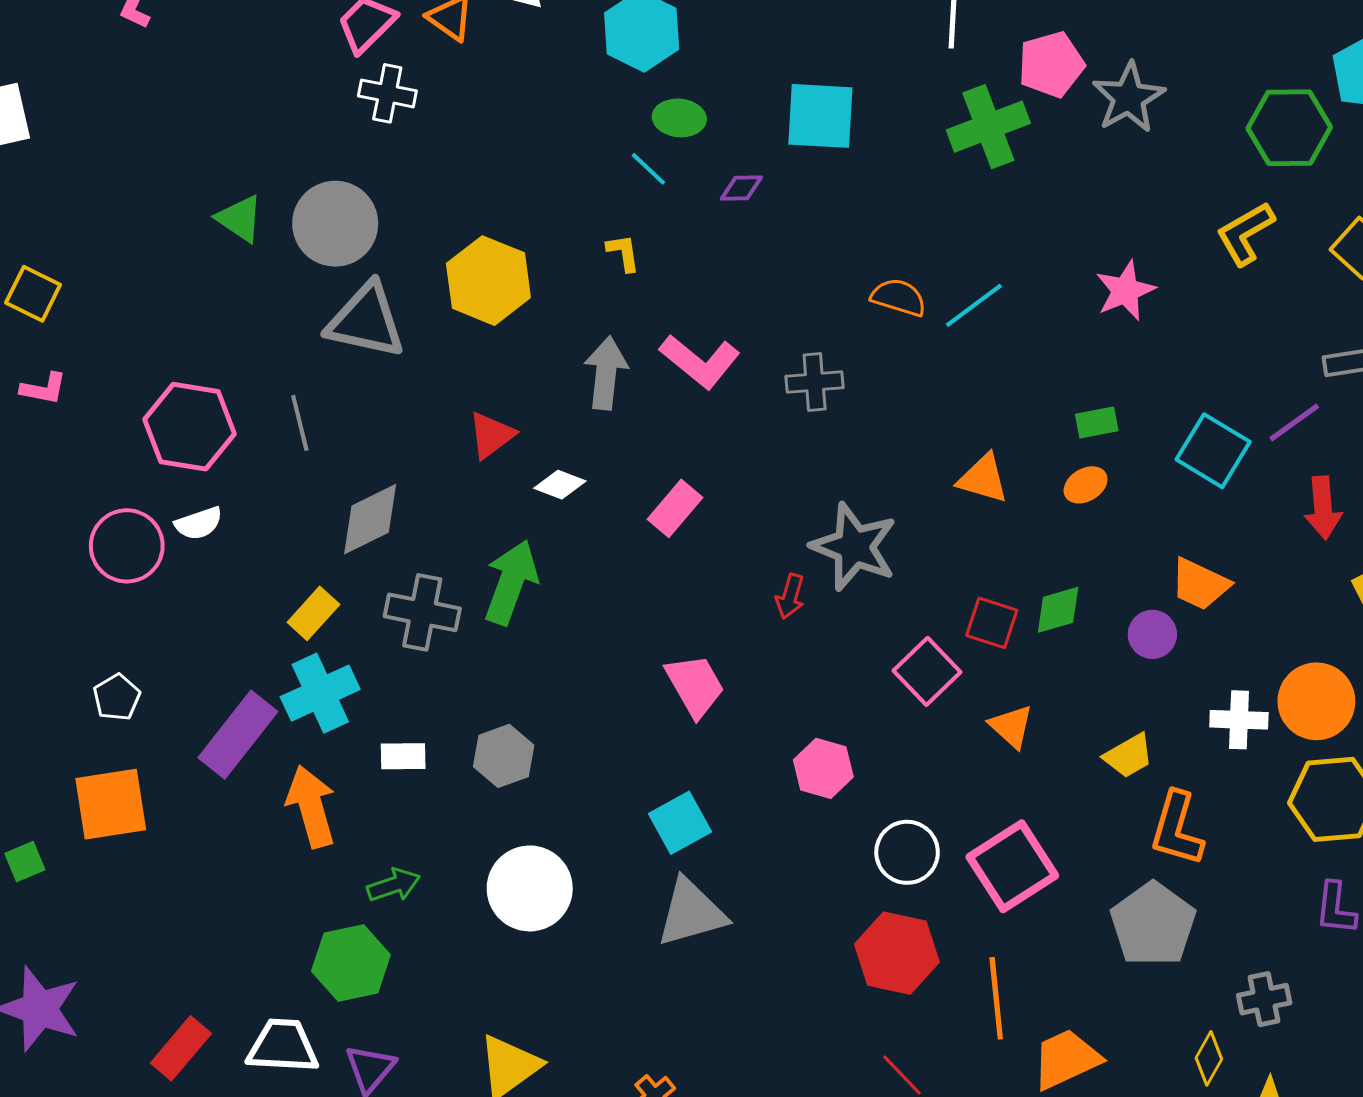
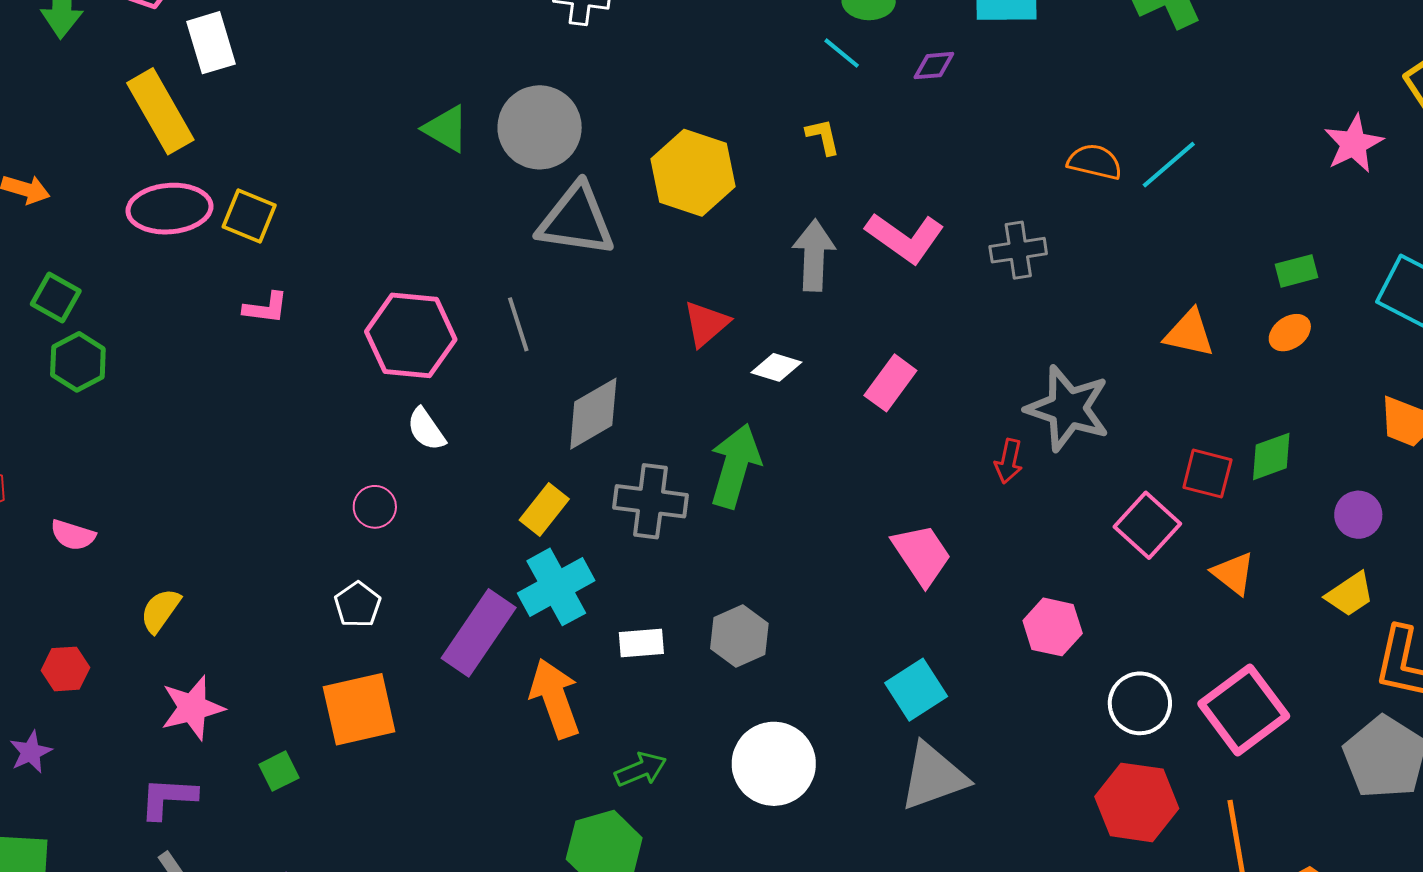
pink star: (1125, 291) -> (1354, 144), moved
white semicircle: (199, 523) -> (426, 429), turned 78
pink circle: (127, 546) -> (375, 507), moved, size x0.6
purple circle: (1152, 634) -> (1358, 515), moved

